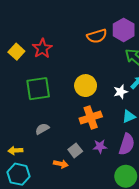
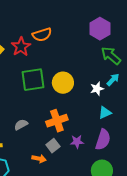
orange semicircle: (97, 36) -> (42, 35), moved
green square: (38, 89) -> (33, 80), moved
orange cross: (91, 117) -> (57, 121), moved

